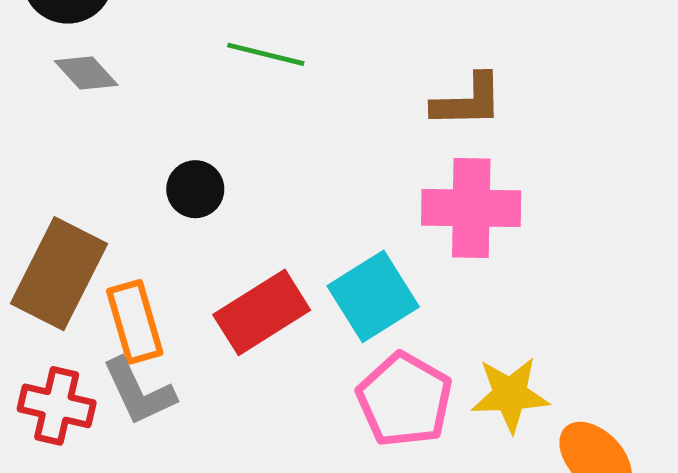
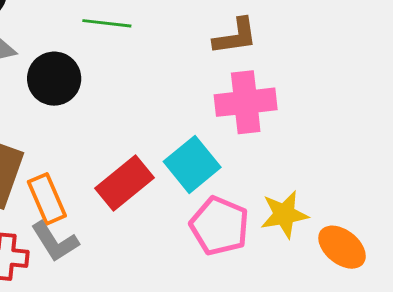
black circle: (195, 189) -> (54, 79), moved, size x1.5

